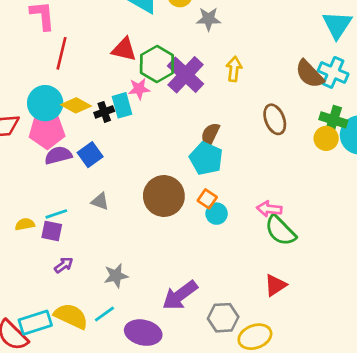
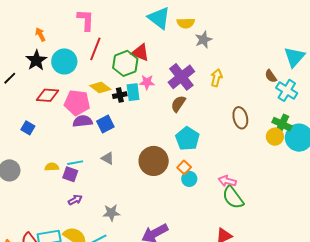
gray star: (208, 19) -> (203, 40), turned -30
green hexagon: (157, 64) -> (125, 63), moved
brown semicircle: (310, 74) -> (271, 76), moved, size x0.6
cyan circle: (45, 103) -> (64, 61), moved
brown semicircle: (210, 135) -> (178, 104), moved

